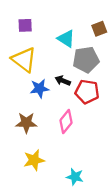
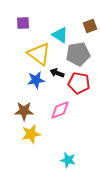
yellow triangle: (24, 60) -> (39, 54), moved
pink diamond: (66, 122) -> (60, 110), turned 30
yellow star: (34, 160) -> (31, 134), moved

